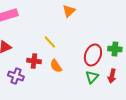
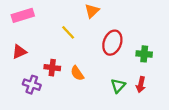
yellow line: (50, 42) -> (68, 32), moved
red ellipse: (93, 55) -> (112, 43), moved

